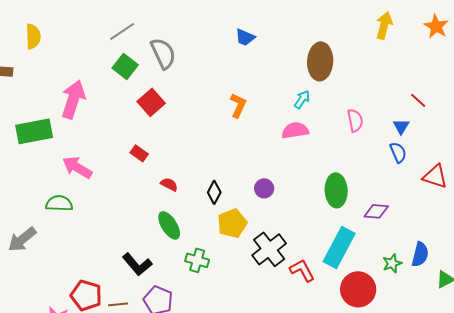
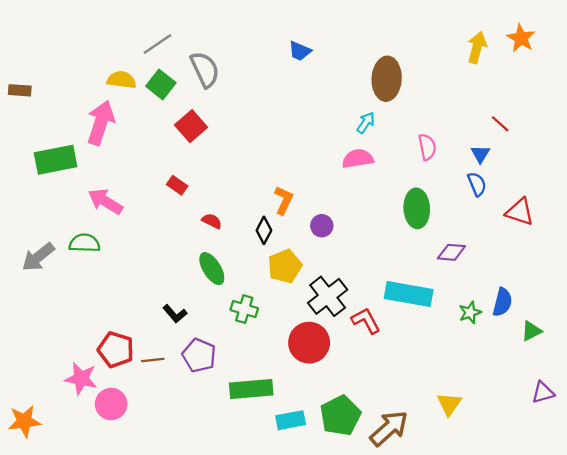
yellow arrow: (384, 25) -> (477, 47), moved
yellow semicircle: (33, 36) -> (122, 80), moved, turned -80
orange L-shape: (238, 105) -> (284, 200), moved
green ellipse: (336, 190) -> (417, 208), moved
gray arrow: (22, 239) -> (38, 257), moved
cyan rectangle: (339, 247) -> (409, 294), turned 72
black L-shape: (137, 264) -> (175, 314), size x0.7
red circle: (358, 289) -> (309, 343), moved

